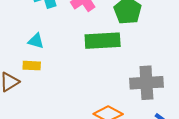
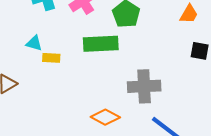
yellow rectangle: (32, 66) -> (51, 58), moved

